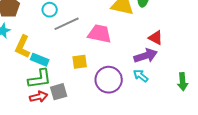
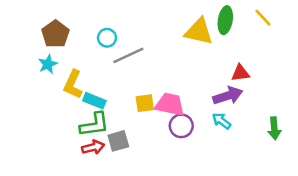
pink trapezoid: (100, 34) -> (170, 104), moved
red triangle: (156, 38) -> (240, 73), turned -35
purple circle: (109, 80) -> (181, 126), size x0.7

